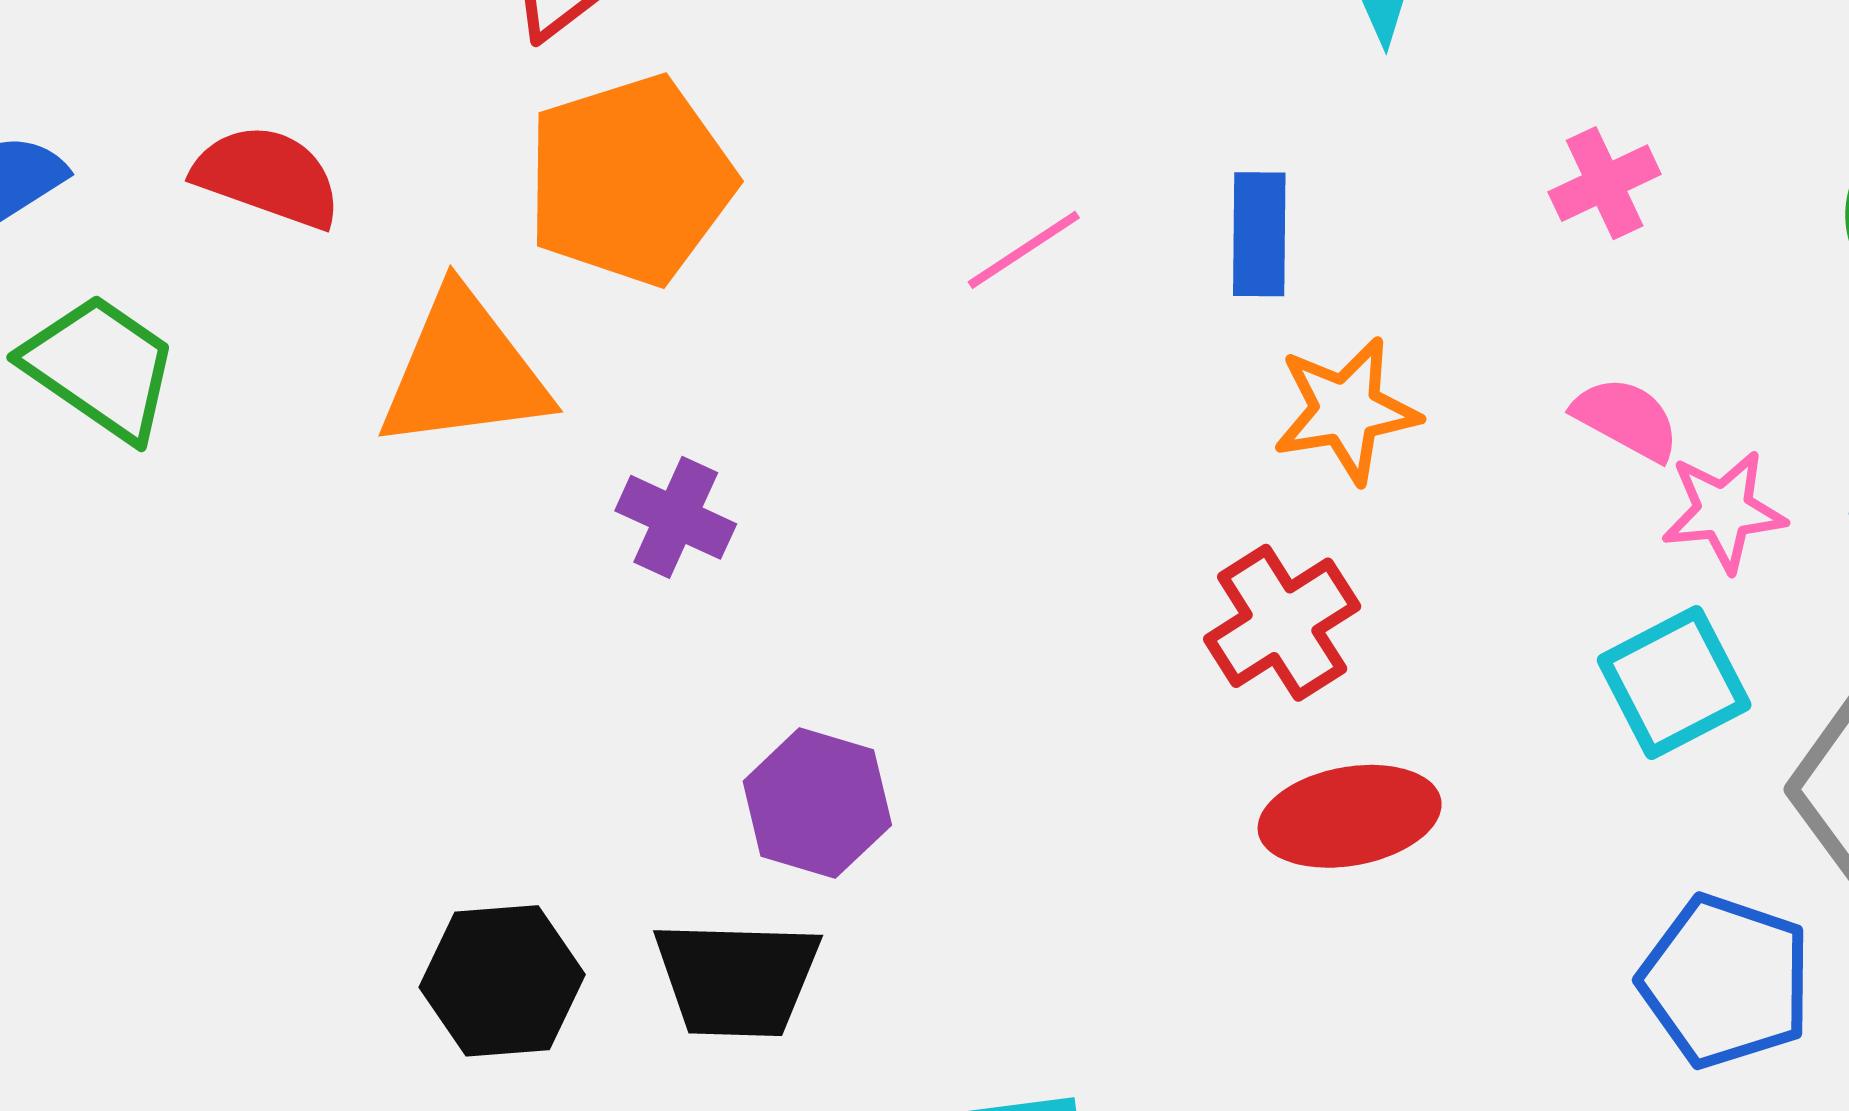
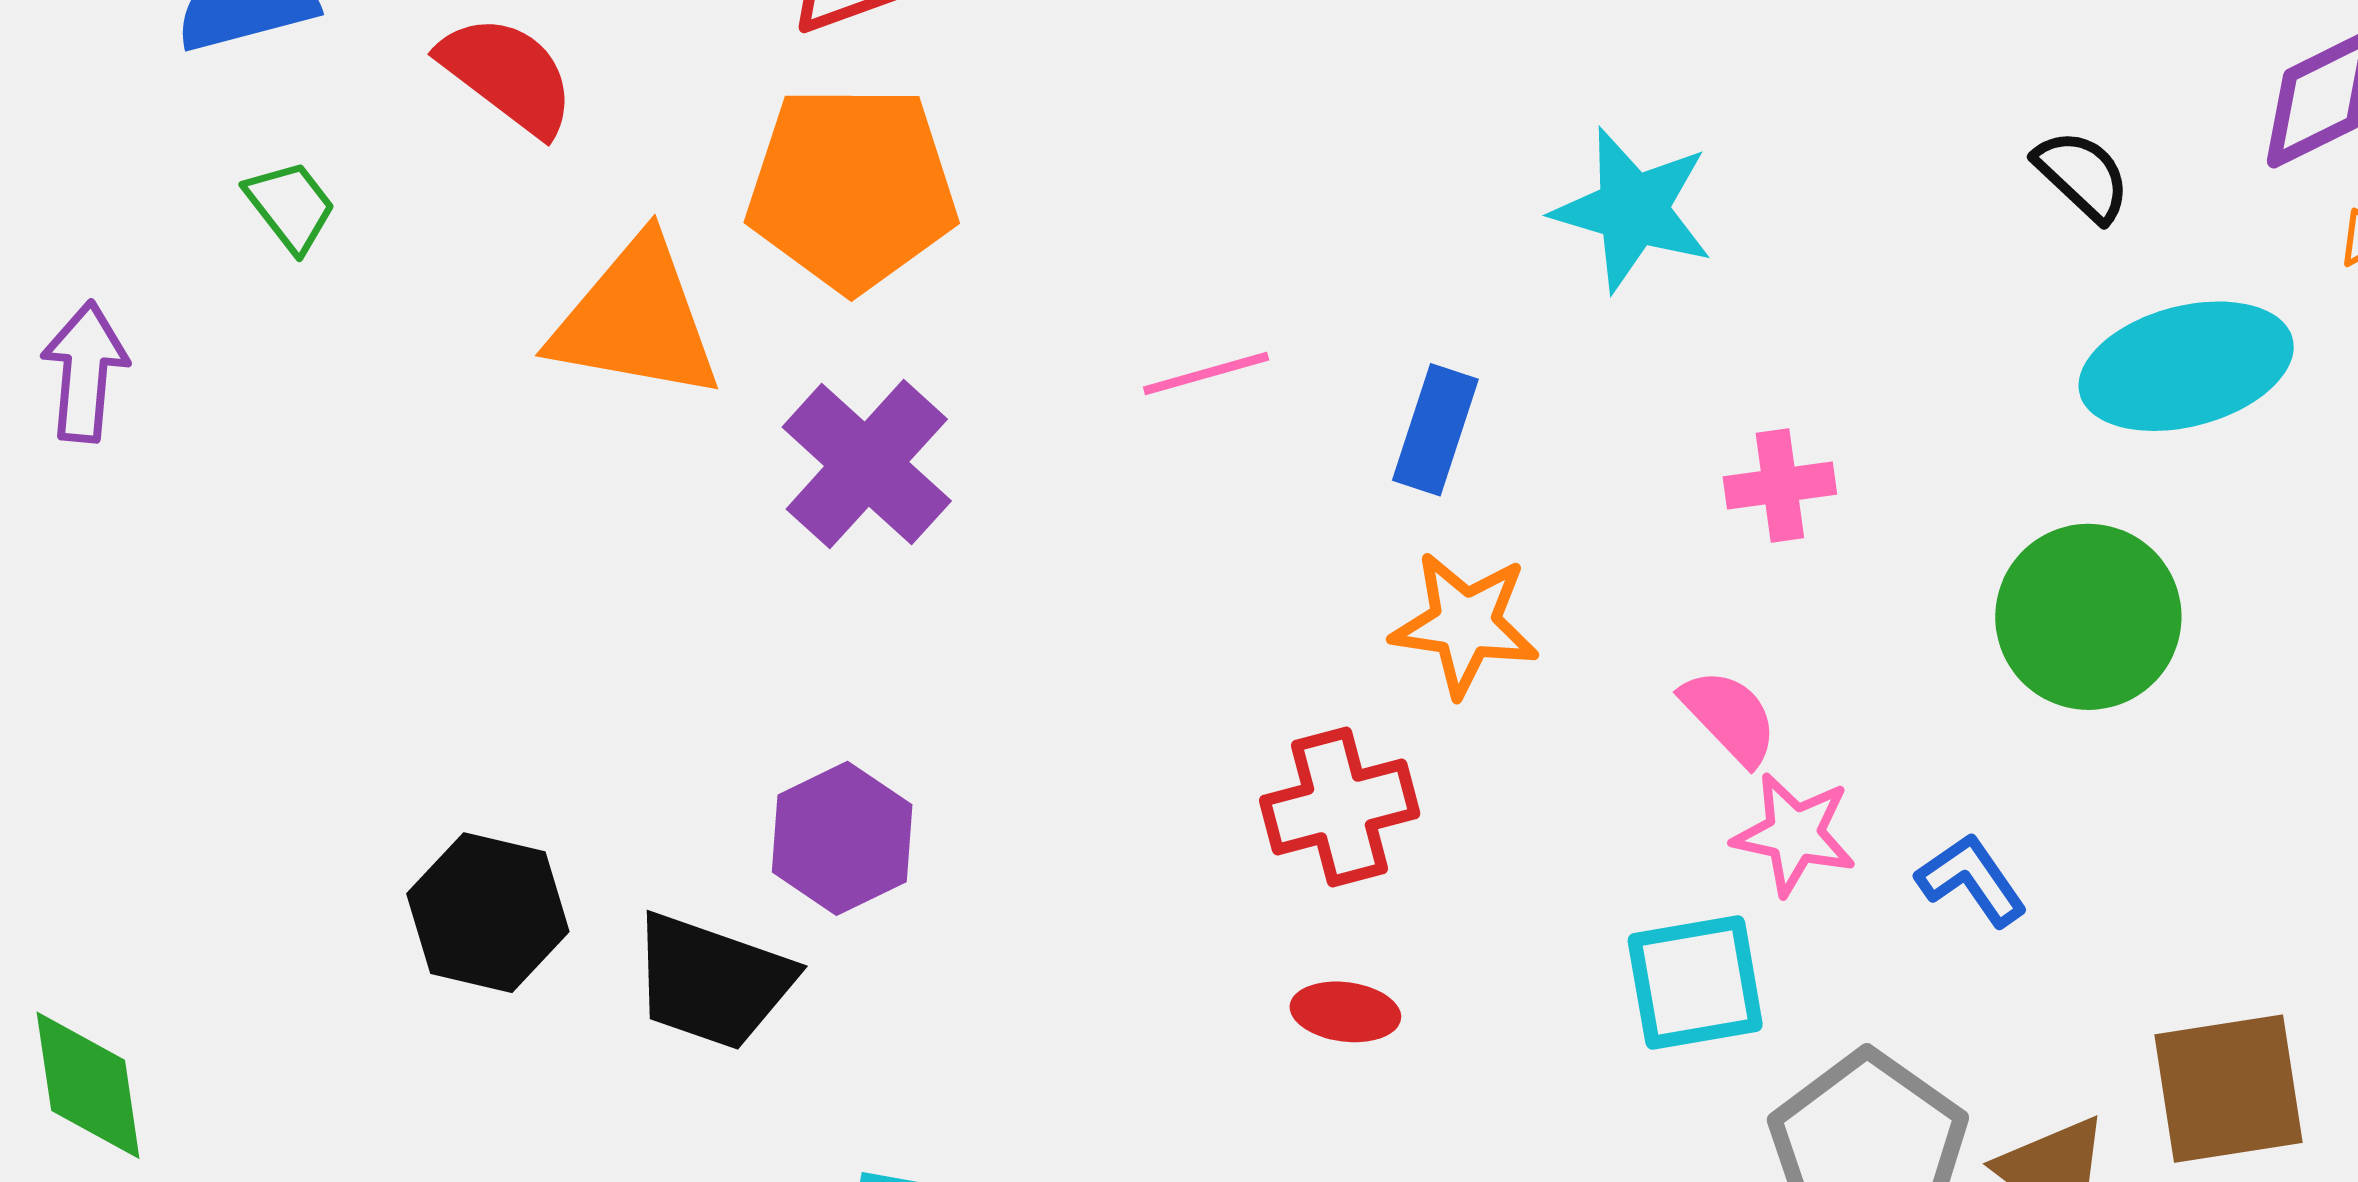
green trapezoid: (100, 367) -> (291, 206), size x0.6
purple cross: (676, 517) -> (867, 464), moved, size x1.5
red ellipse: (1350, 816) -> (1345, 1012), size x0.6

